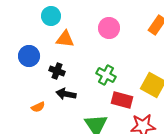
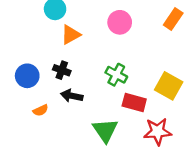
orange triangle: (65, 39) -> (71, 35), turned -36
blue circle: (29, 56) -> (27, 76), moved

